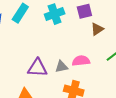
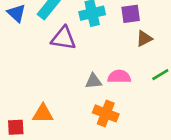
purple triangle: (37, 68) -> (63, 38), moved

